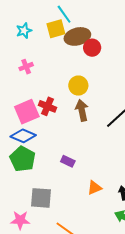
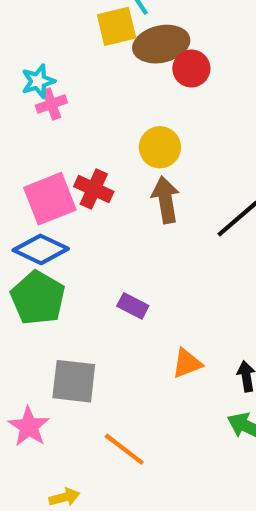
cyan star: (24, 31) -> (38, 81), moved
pink star: (20, 220) -> (29, 427), turned 30

